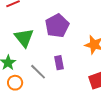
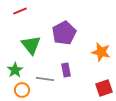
gray line: (38, 72) -> (45, 79), turned -36

